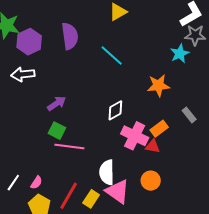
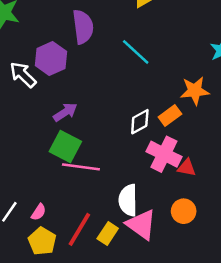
purple hexagon: (29, 42) -> (51, 58), moved
white arrow: (23, 74) -> (23, 75), turned 50
orange rectangle: (159, 129) -> (170, 116), moved
green square: (57, 131) -> (65, 146), size x1.4

